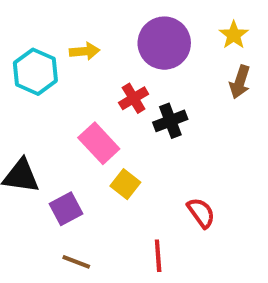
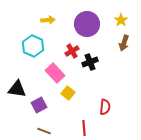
yellow arrow: (84, 51) -> (48, 20), moved
cyan hexagon: (35, 72) -> (33, 46), moved
red semicircle: (201, 213) -> (105, 107), turned 42

